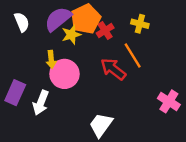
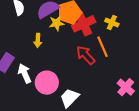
red cross: (105, 30) -> (84, 24), size x1.6
pink circle: (64, 74) -> (47, 83), moved
white arrow: (41, 103) -> (25, 73), turned 126

